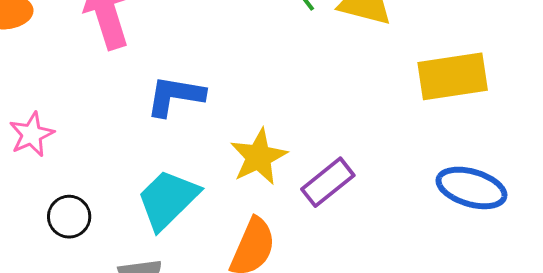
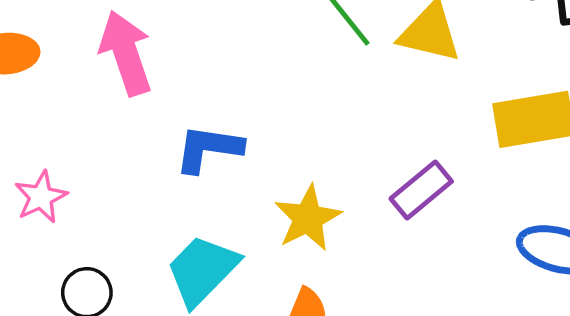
purple rectangle: (328, 182) -> (421, 190), moved

